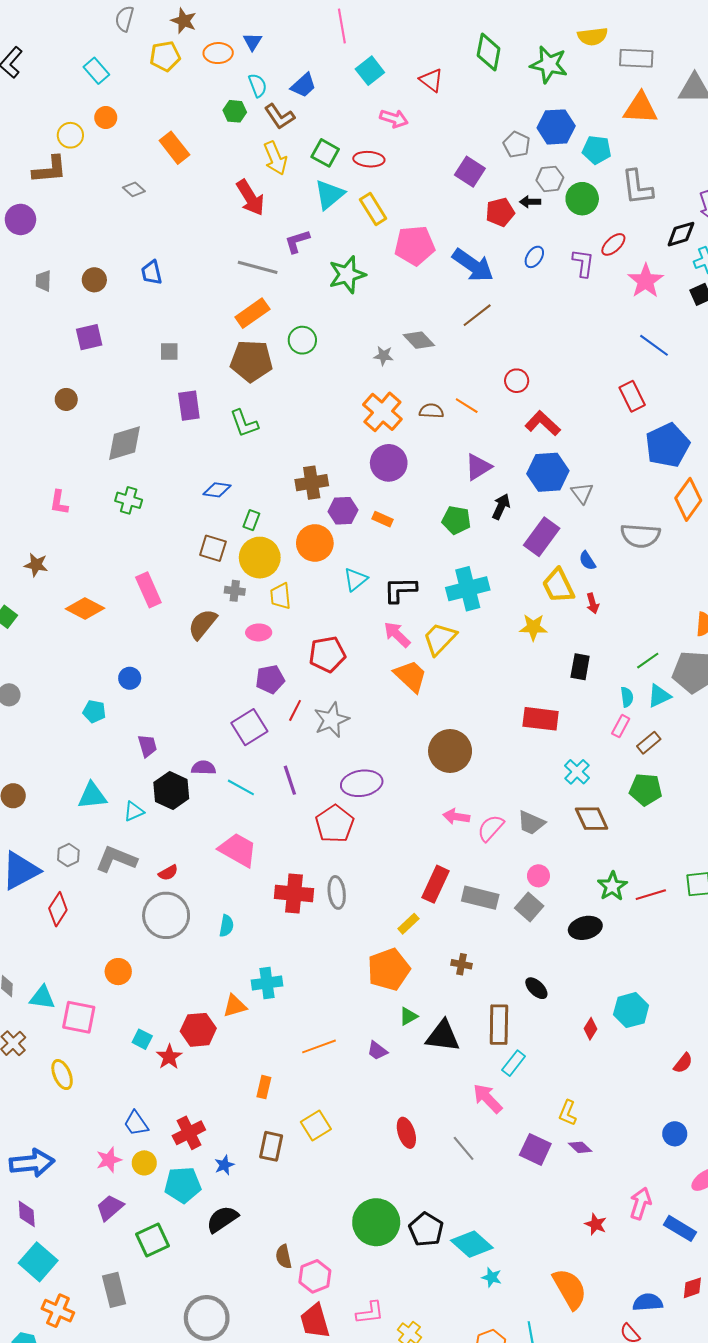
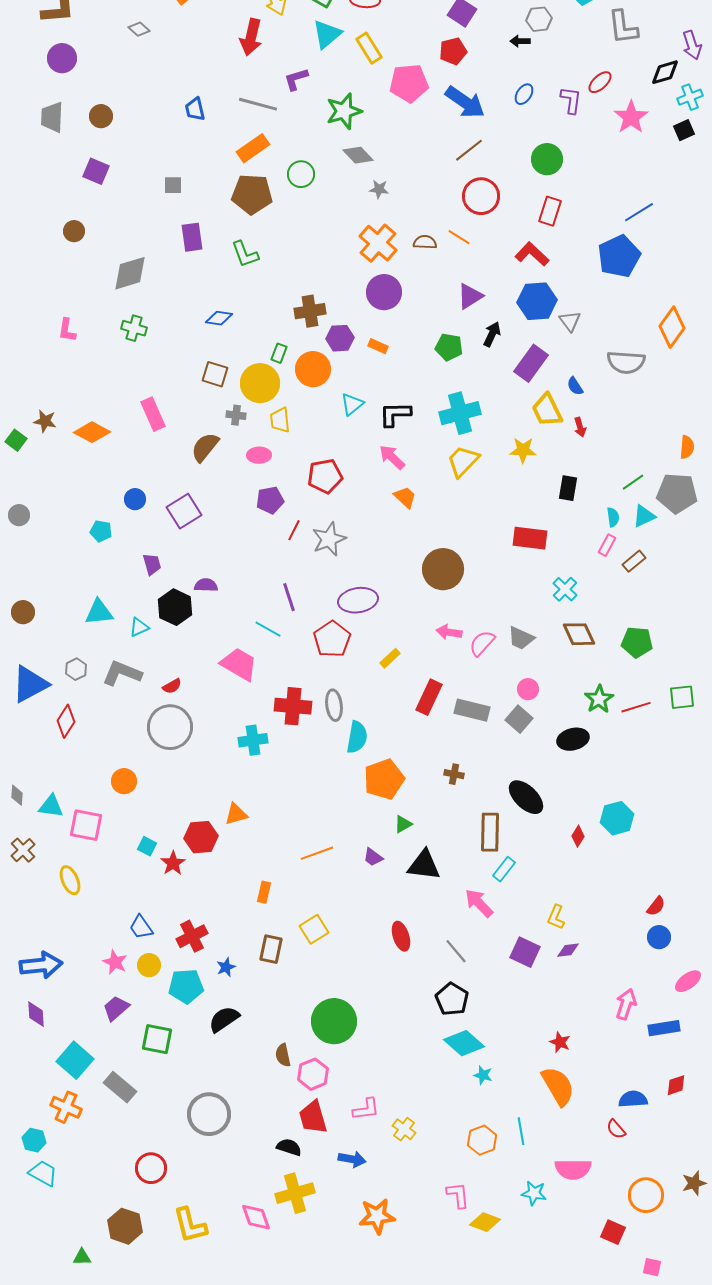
red arrow: (250, 198) -> (251, 37), turned 45
green circle: (582, 199) -> (547, 159), moved
red pentagon: (500, 212) -> (453, 51), moved
purple circle: (20, 219) -> (62, 58), moved
blue trapezoid: (152, 273) -> (195, 109), moved
gray trapezoid: (43, 281) -> (52, 117), size x1.5
purple square: (89, 337) -> (96, 171), turned 36
gray diamond: (419, 340) -> (358, 155), moved
blue line: (654, 345) -> (639, 212), moved, turned -68
red circle: (517, 381) -> (481, 196), moved, size x1.6
red rectangle: (632, 396) -> (550, 211), moved, turned 44
blue pentagon: (667, 445) -> (619, 256), moved
green rectangle: (251, 520) -> (279, 353), moved
brown star: (36, 565) -> (45, 421), moved
yellow trapezoid: (440, 639) -> (463, 461), moved
orange trapezoid: (411, 676) -> (405, 497), size x0.7
purple square: (249, 727) -> (184, 511), moved
cyan line: (241, 787) -> (268, 629), moved
green pentagon: (646, 790) -> (637, 642), moved
yellow rectangle: (408, 924) -> (390, 658), moved
cyan semicircle: (226, 926) -> (357, 737), moved, size x1.5
cyan cross: (267, 983) -> (253, 740), moved
black ellipse: (536, 988) -> (526, 797), size x1.6
black triangle: (443, 1036) -> (424, 865), moved
red semicircle: (683, 1063) -> (656, 906), moved
purple diamond: (580, 1147) -> (568, 950), turned -50
pink star: (109, 1160) -> (115, 962), turned -30
green circle: (376, 1222) -> (334, 1021), moved
red star: (596, 1224) -> (560, 1042), moved
blue rectangle: (680, 1228) -> (664, 1028), turned -40
black pentagon: (426, 1230) -> (452, 999), moved
green square: (153, 1240) -> (157, 1039), turned 36
cyan square: (38, 1262) -> (75, 1060), moved
gray rectangle: (114, 1290) -> (120, 1087), turned -36

